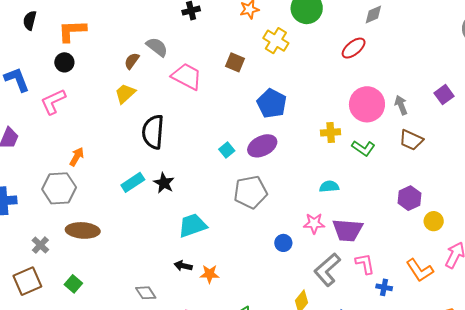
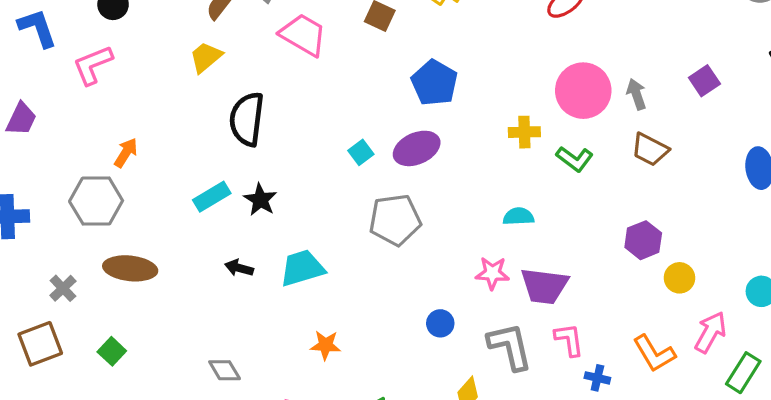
blue circle: (283, 243) -> (440, 323), moved
black arrow: (183, 266) -> (239, 268), moved
gray L-shape: (327, 270) -> (510, 346), turned 116

